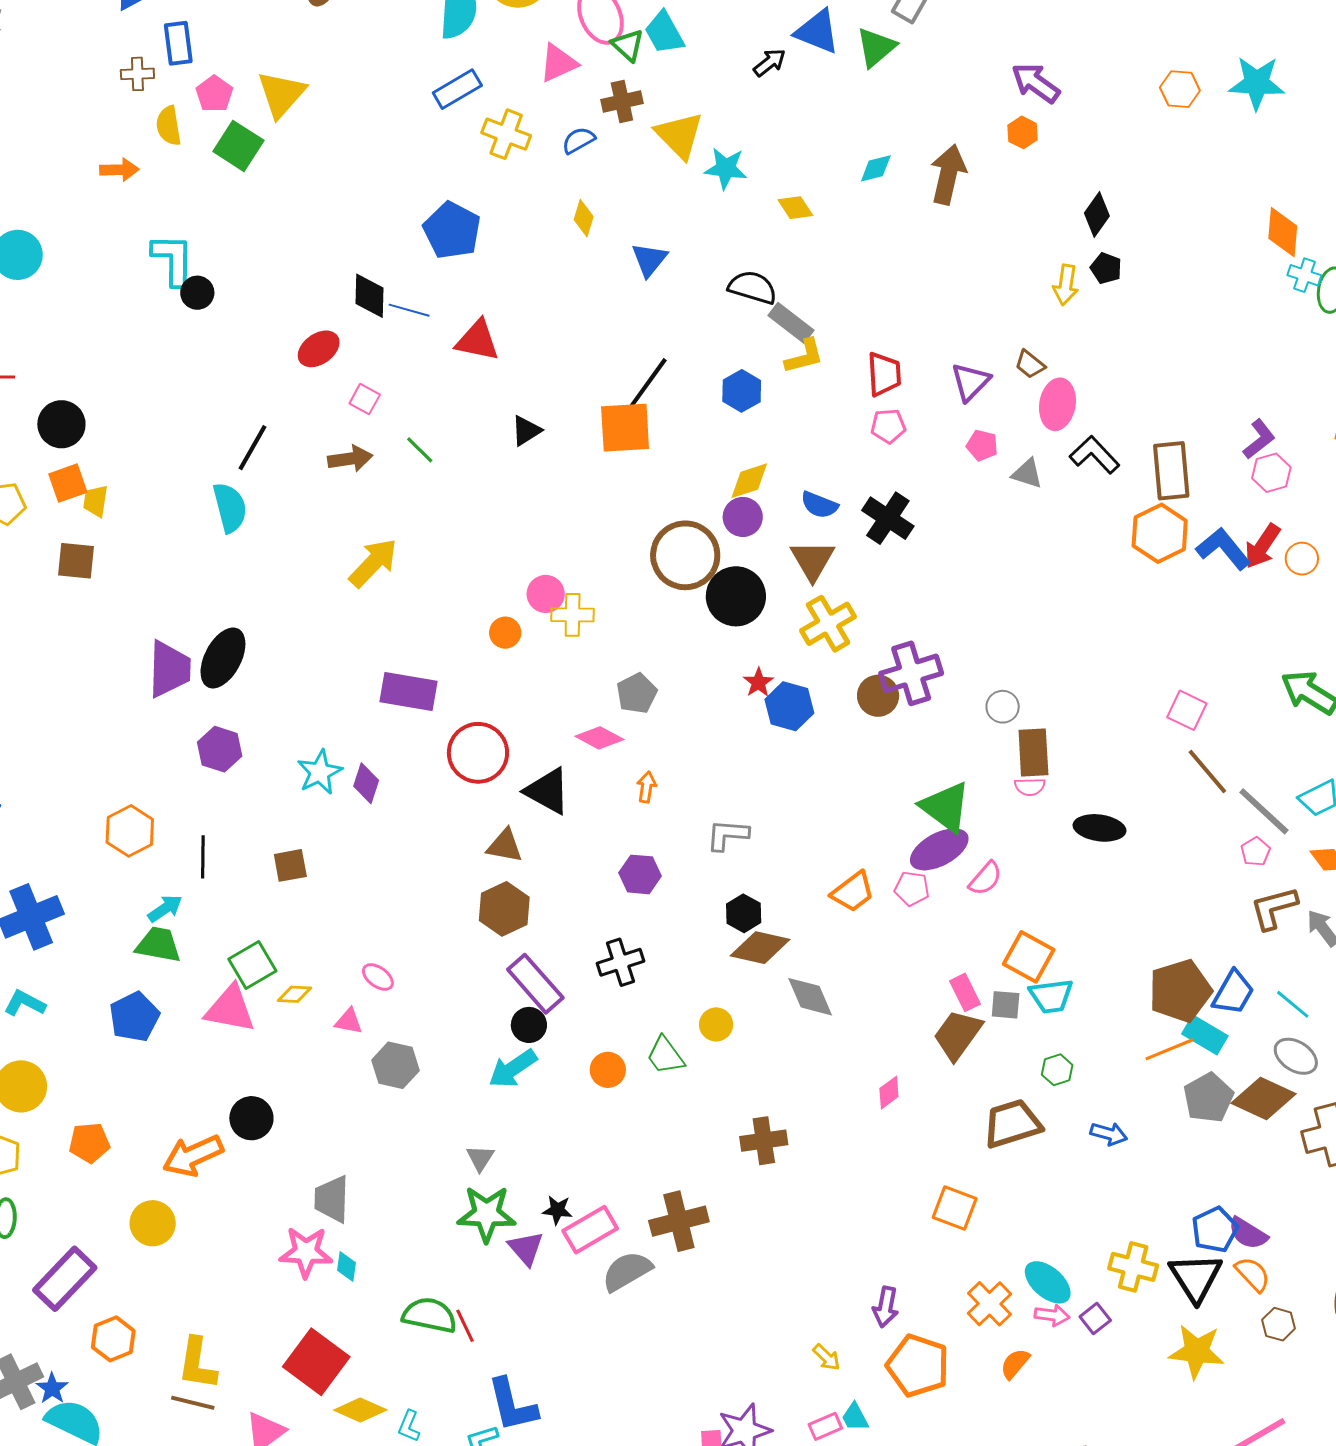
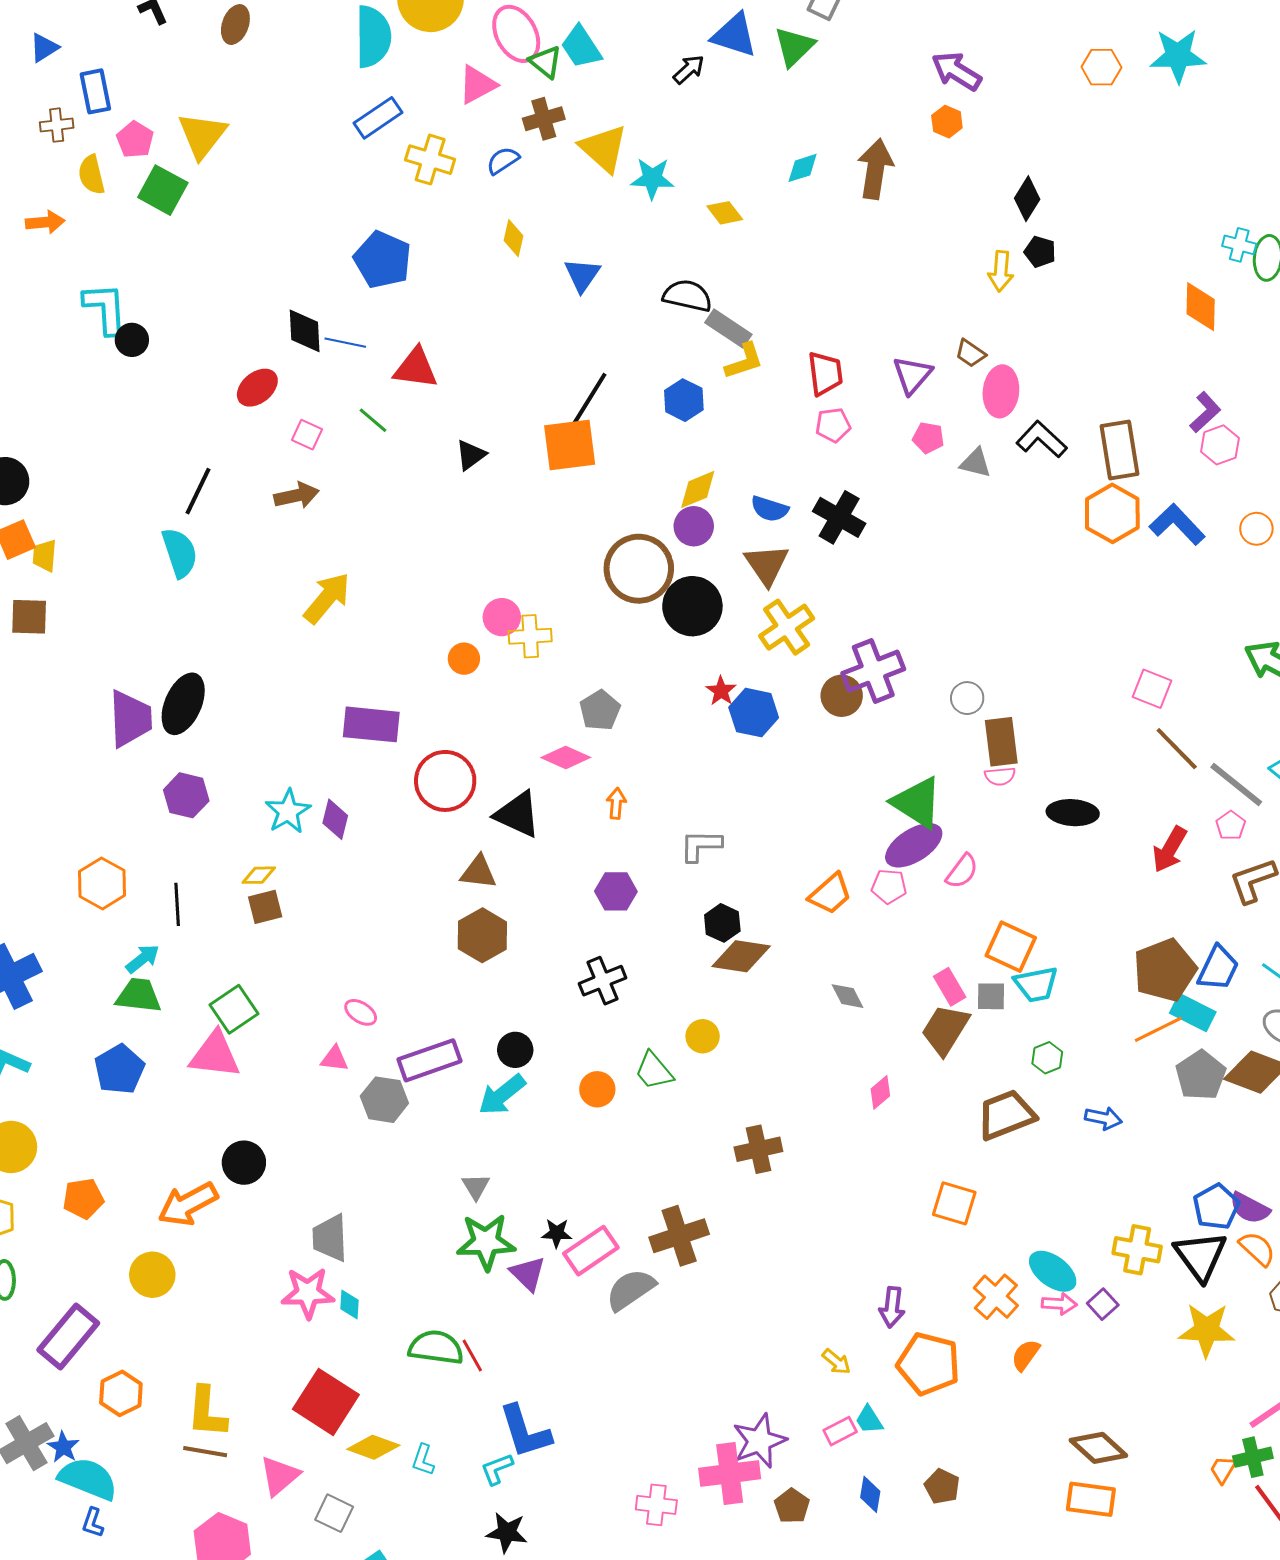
orange diamond: (1283, 232) -> (1201, 307), moved
green line: (420, 450) -> (373, 420), moved
red arrow: (1262, 546) -> (1170, 849), moved
purple rectangle: (535, 984) -> (430, 1060), moved, turned -64
yellow diamond: (295, 994) -> (259, 875), moved
gray diamond: (810, 997) -> (848, 996), moved, size x0.7

